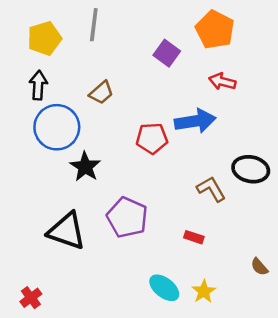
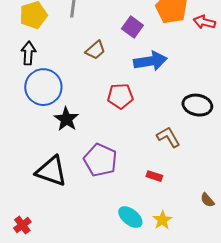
red arrow: (222, 82) -> (204, 22), moved
brown trapezoid: (101, 93) -> (95, 50), moved
blue arrow: (195, 121) -> (150, 61), moved
black ellipse: (251, 169) -> (197, 105), moved

